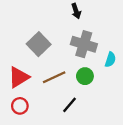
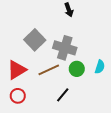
gray cross: (84, 44) -> (65, 48), moved
cyan semicircle: (110, 60) -> (100, 67), moved

